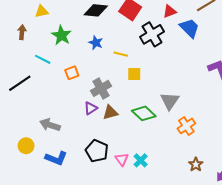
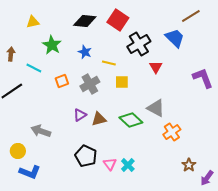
red triangle: (170, 11) -> (156, 67), moved, turned -40
brown arrow: (22, 32) -> (11, 54), moved
gray cross: (101, 88) -> (90, 84), moved
gray triangle: (170, 101) -> (156, 108), turned -36
blue L-shape: (56, 158) -> (30, 172), moved
brown star: (196, 164) -> (189, 165), moved

